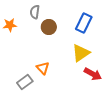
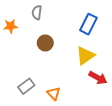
brown circle: (49, 27) -> (45, 43), moved
orange triangle: (43, 68) -> (54, 94), moved

